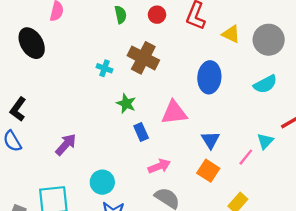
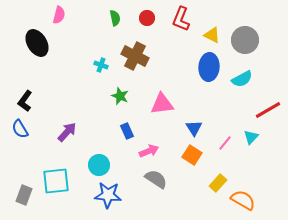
blue ellipse: (209, 77) -> (209, 67), moved
blue rectangle: (141, 132) -> (127, 131), moved
cyan triangle: (265, 141) -> (251, 137), moved

